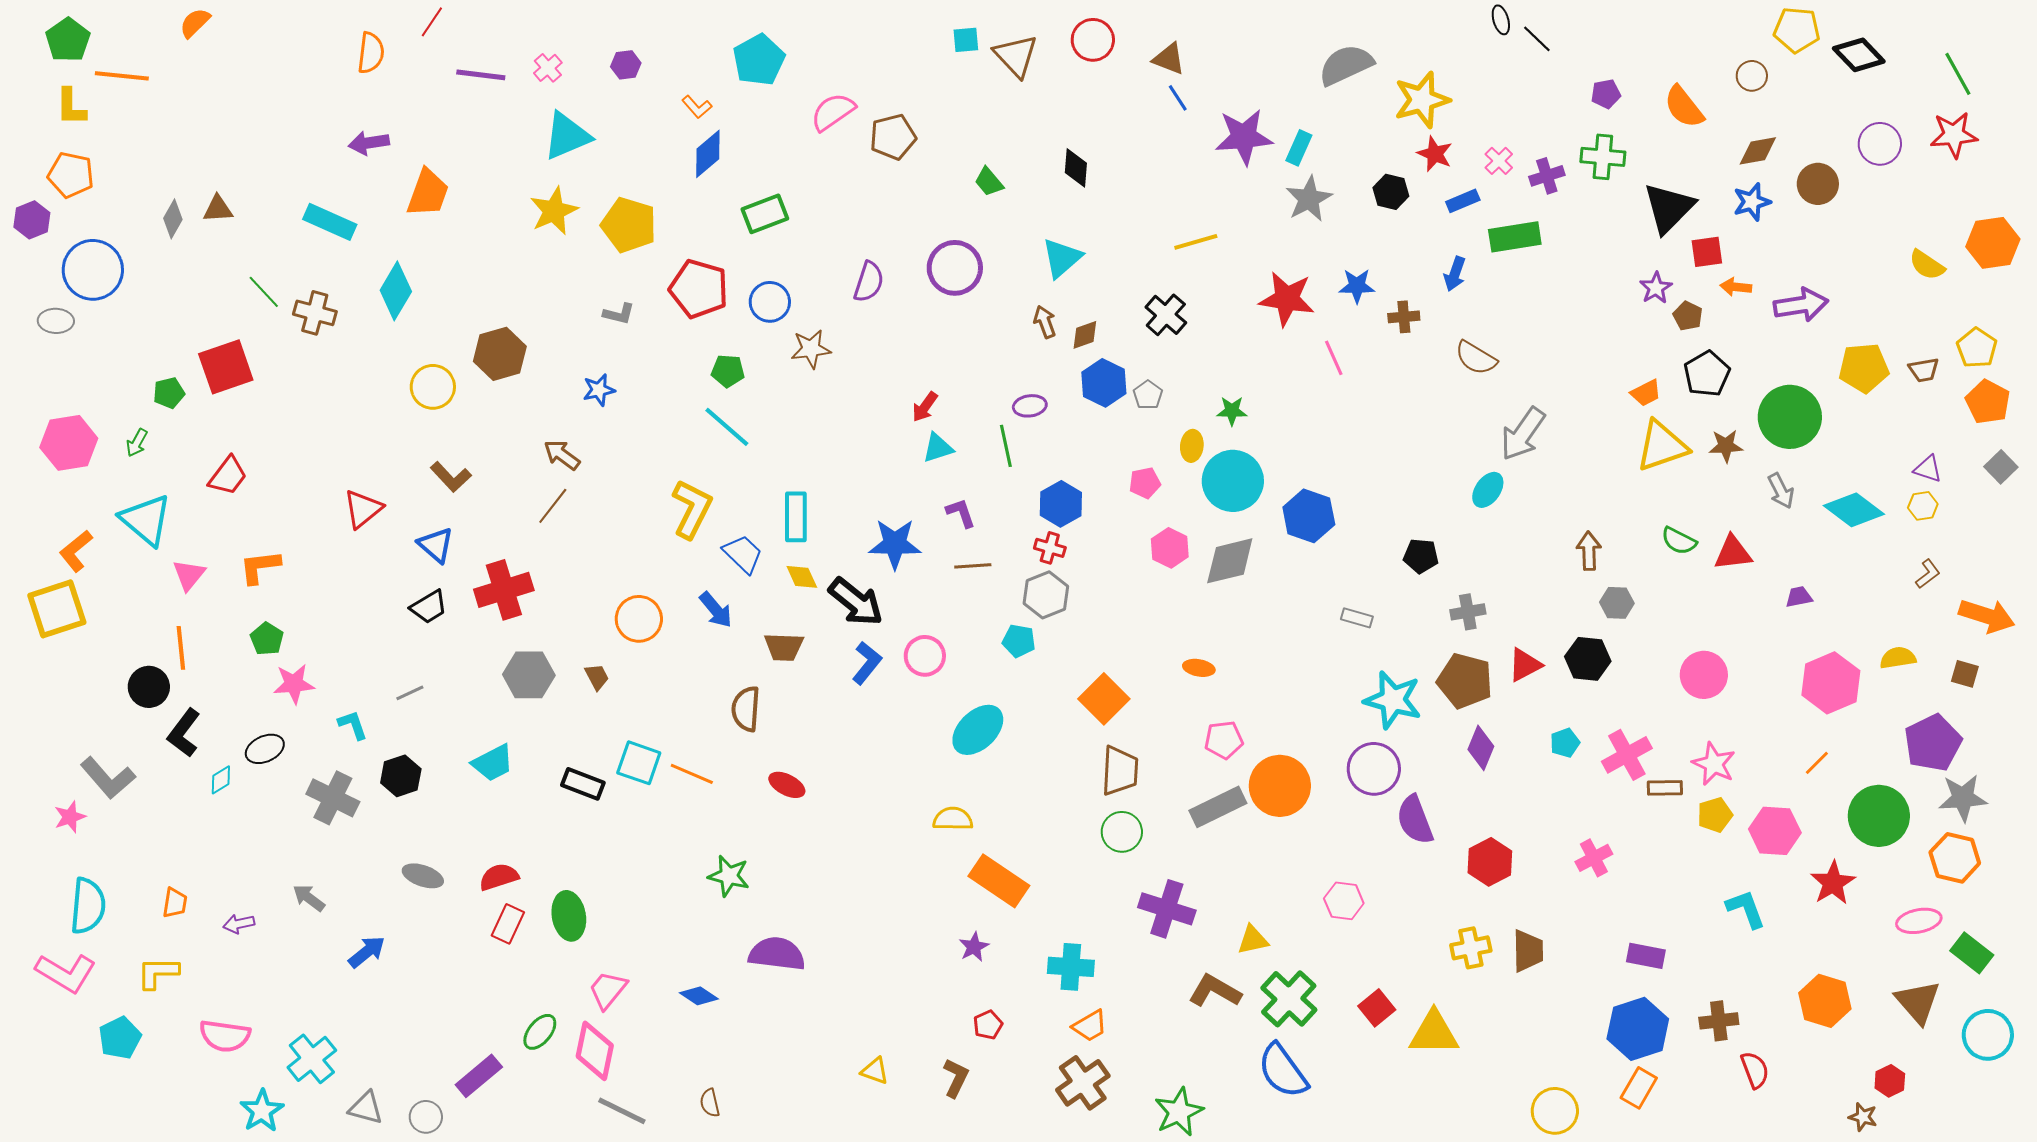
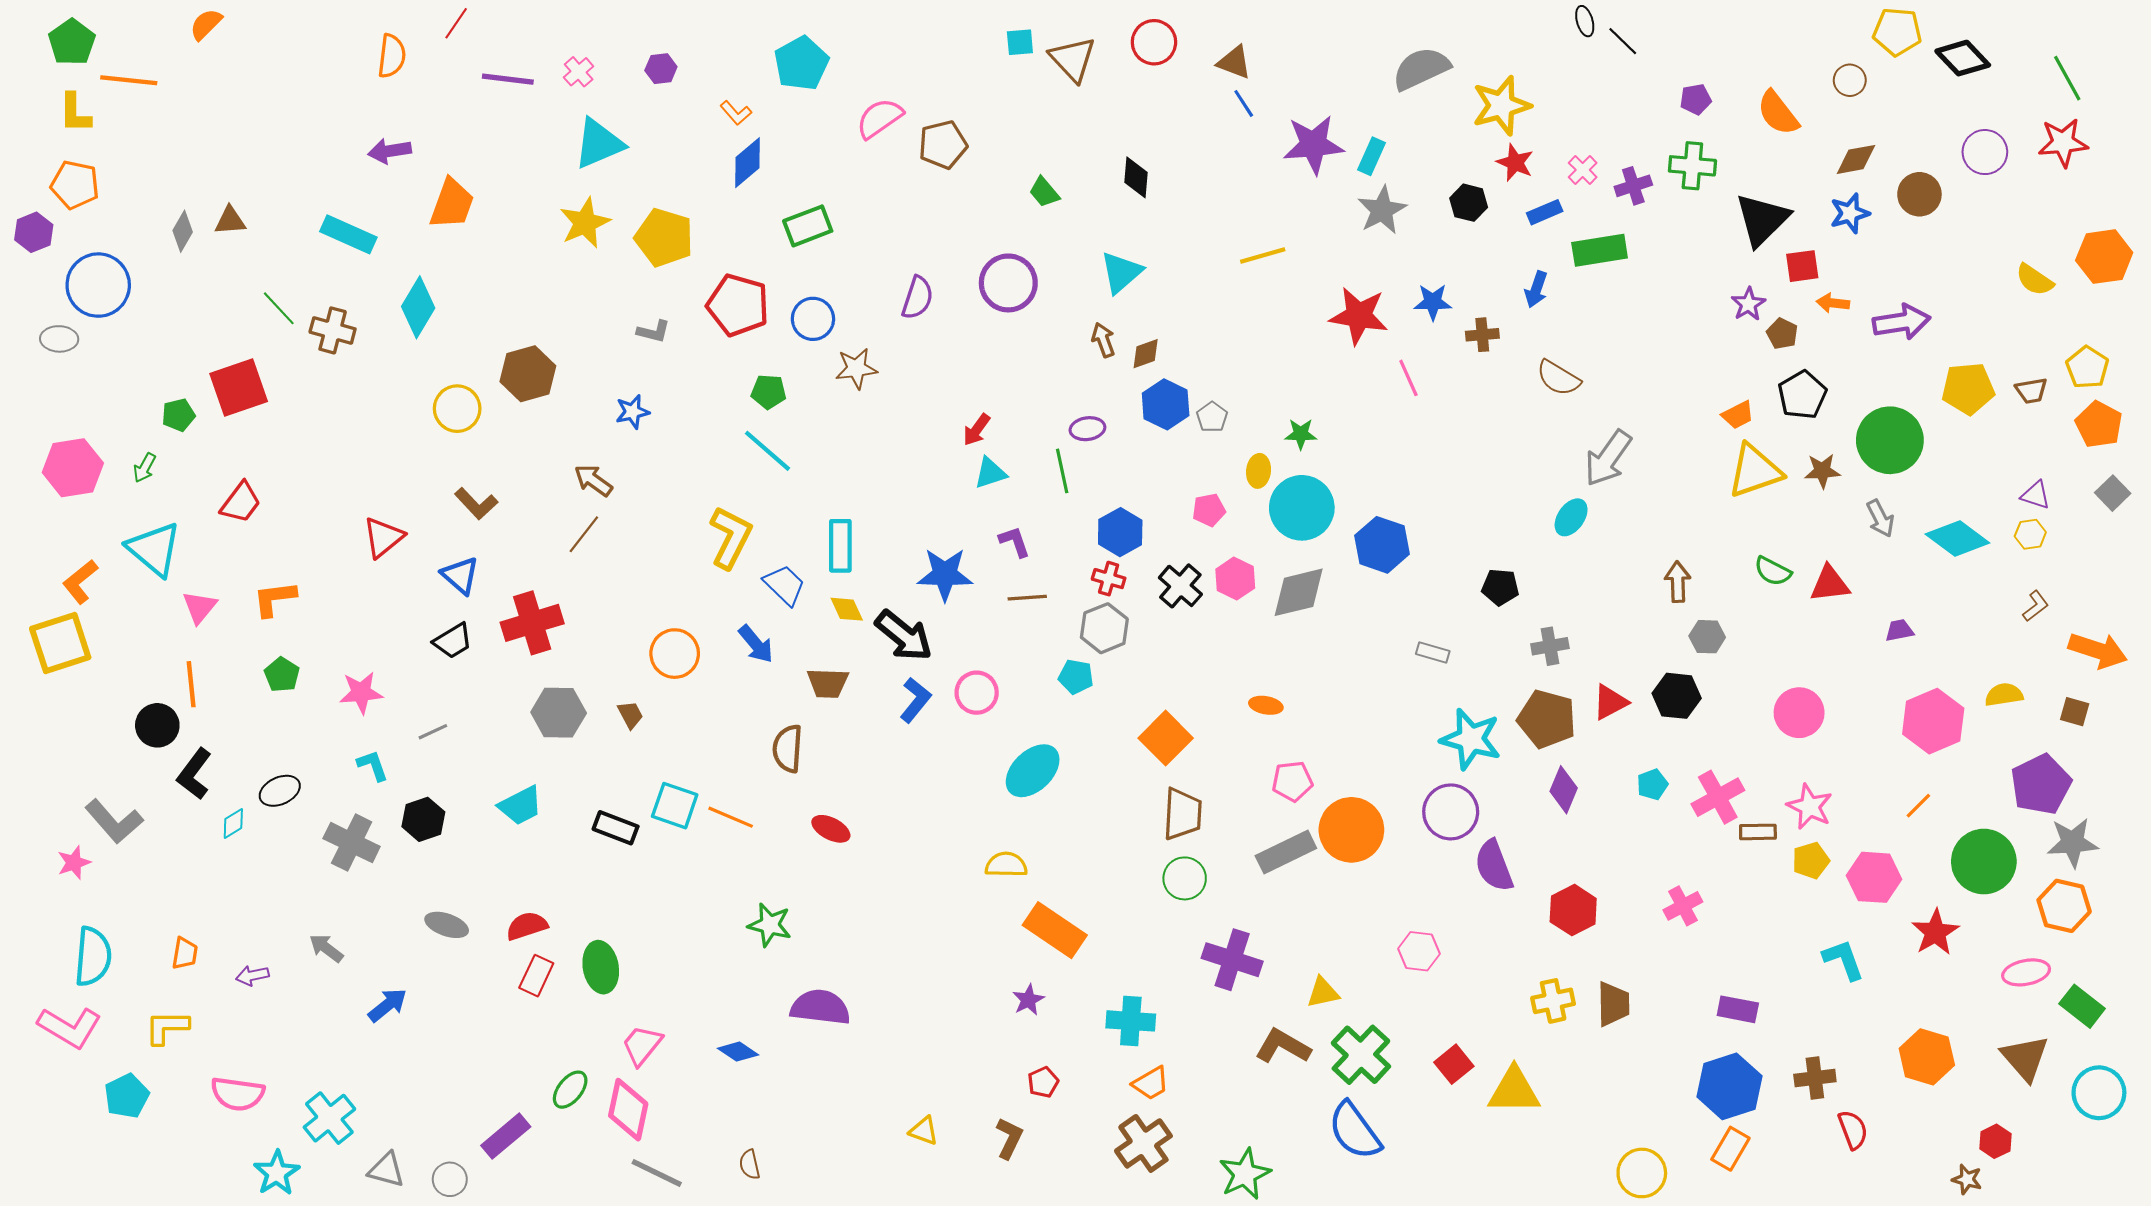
black cross: (1166, 315) -> (1180, 586), moved
pink star: (294, 684) -> (361, 693), moved

